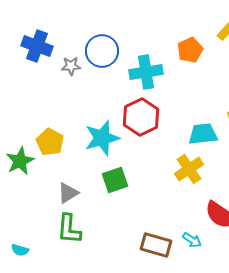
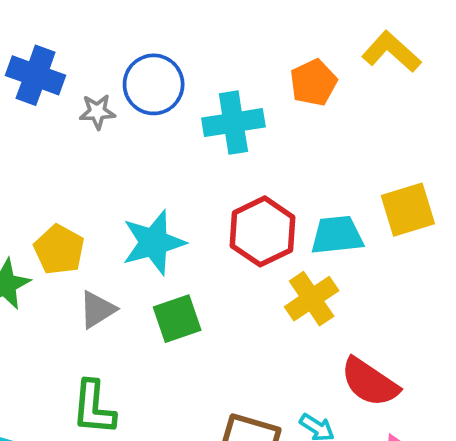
red hexagon: (141, 117) -> (263, 231), moved
gray triangle: (68, 193) -> (97, 310), moved

